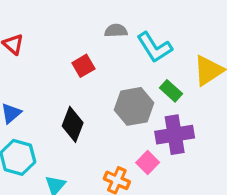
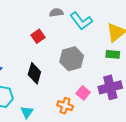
green rectangle: (171, 91) -> (113, 54), moved, turned -32
purple cross: (175, 135) -> (110, 87), moved

